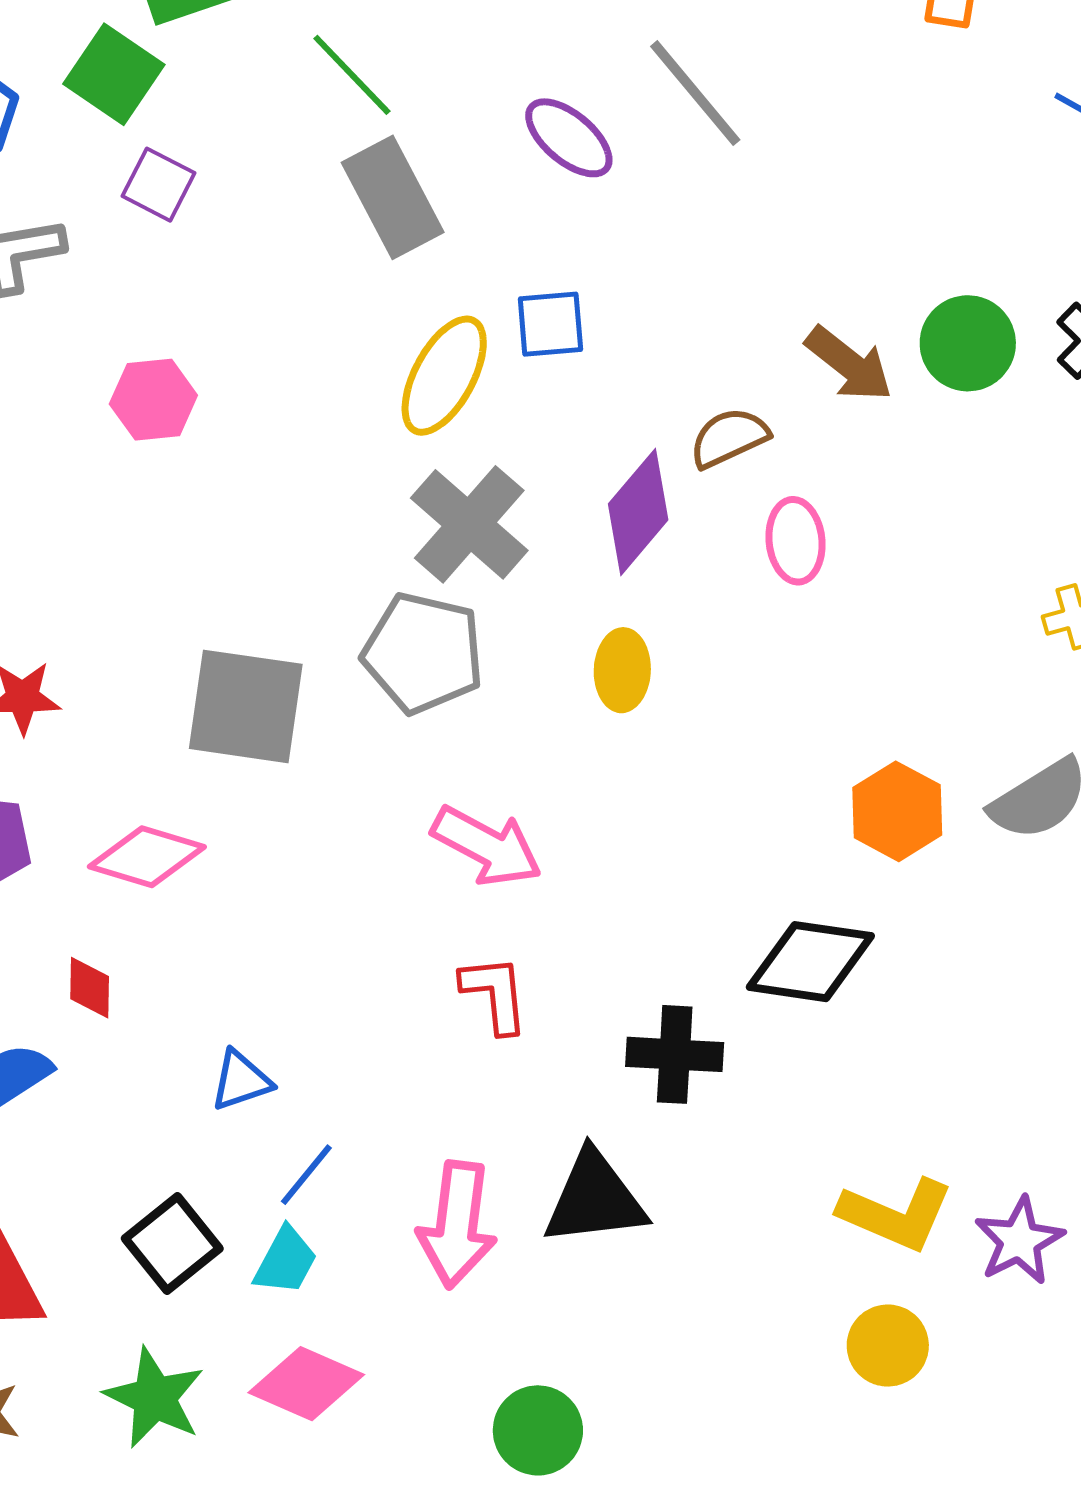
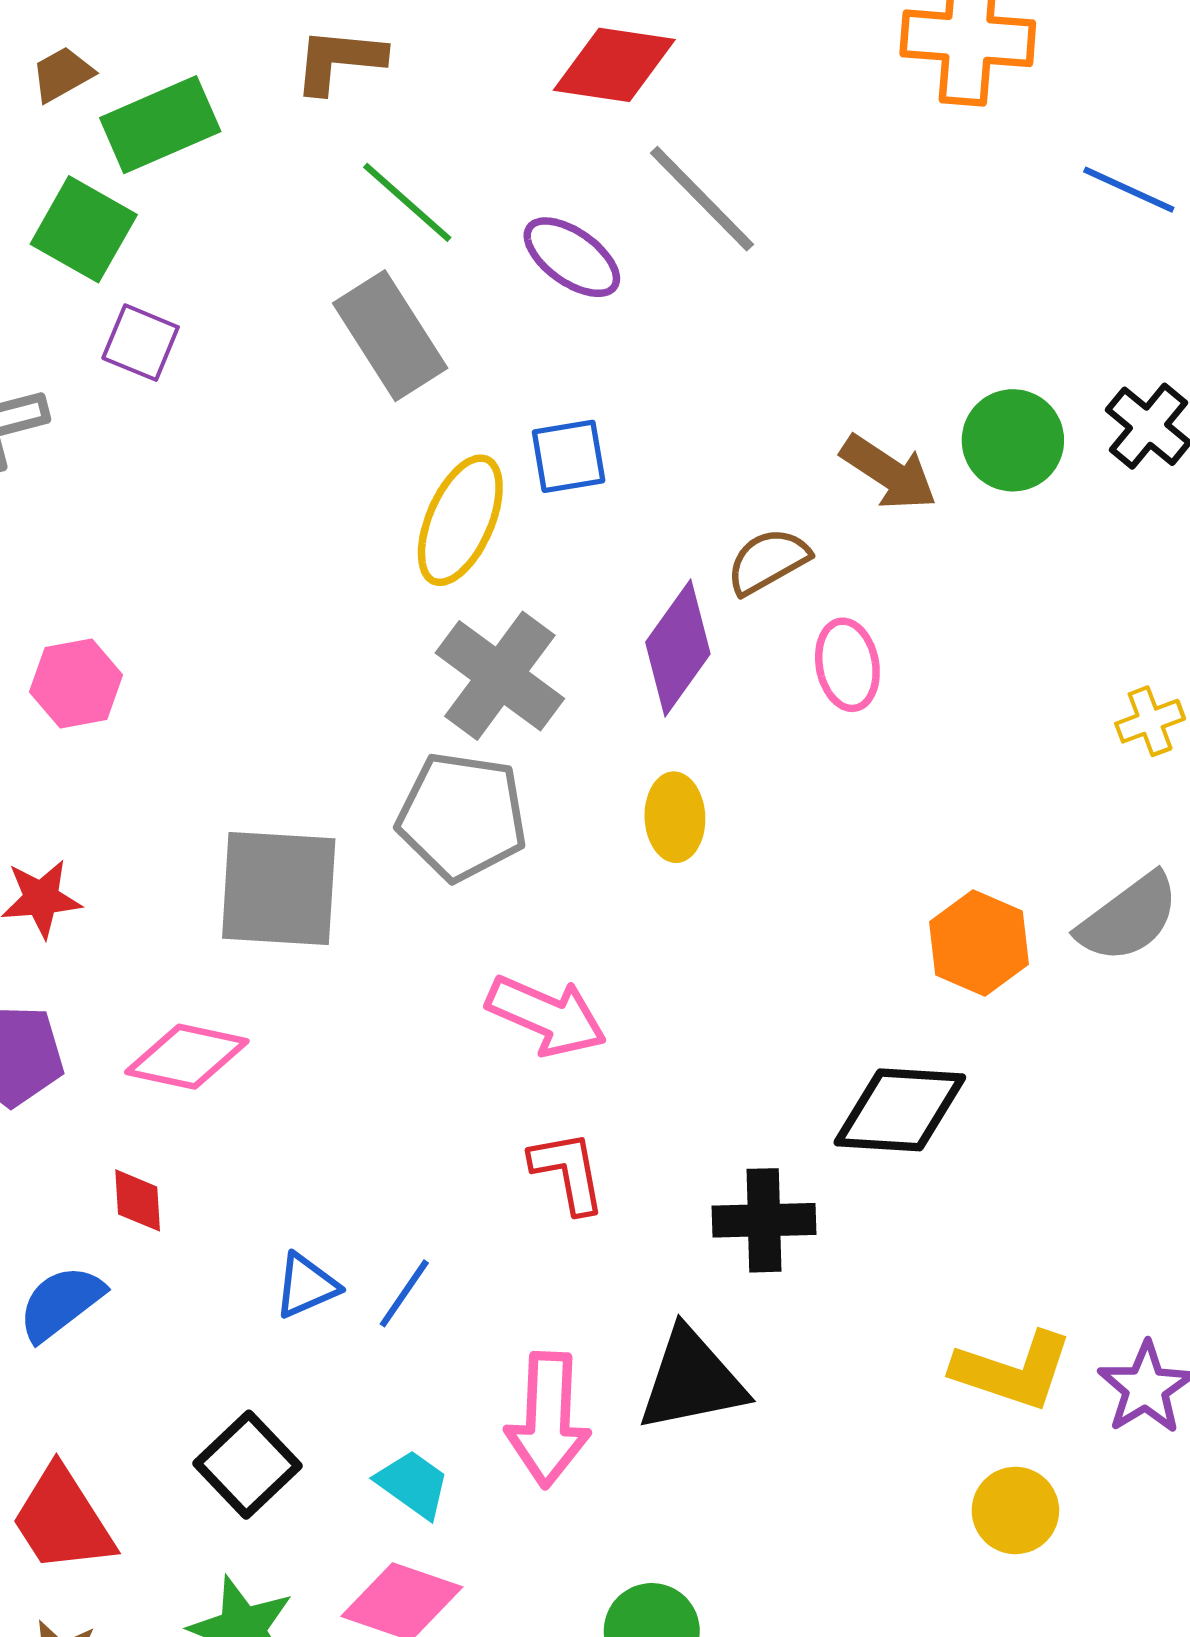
green line: (352, 75) -> (407, 202), moved
pink hexagon: (153, 400) -> (76, 683), moved
blue line: (306, 1175) -> (404, 1293), moved
cyan trapezoid: (286, 1261) -> (413, 1484), moved, turned -78

